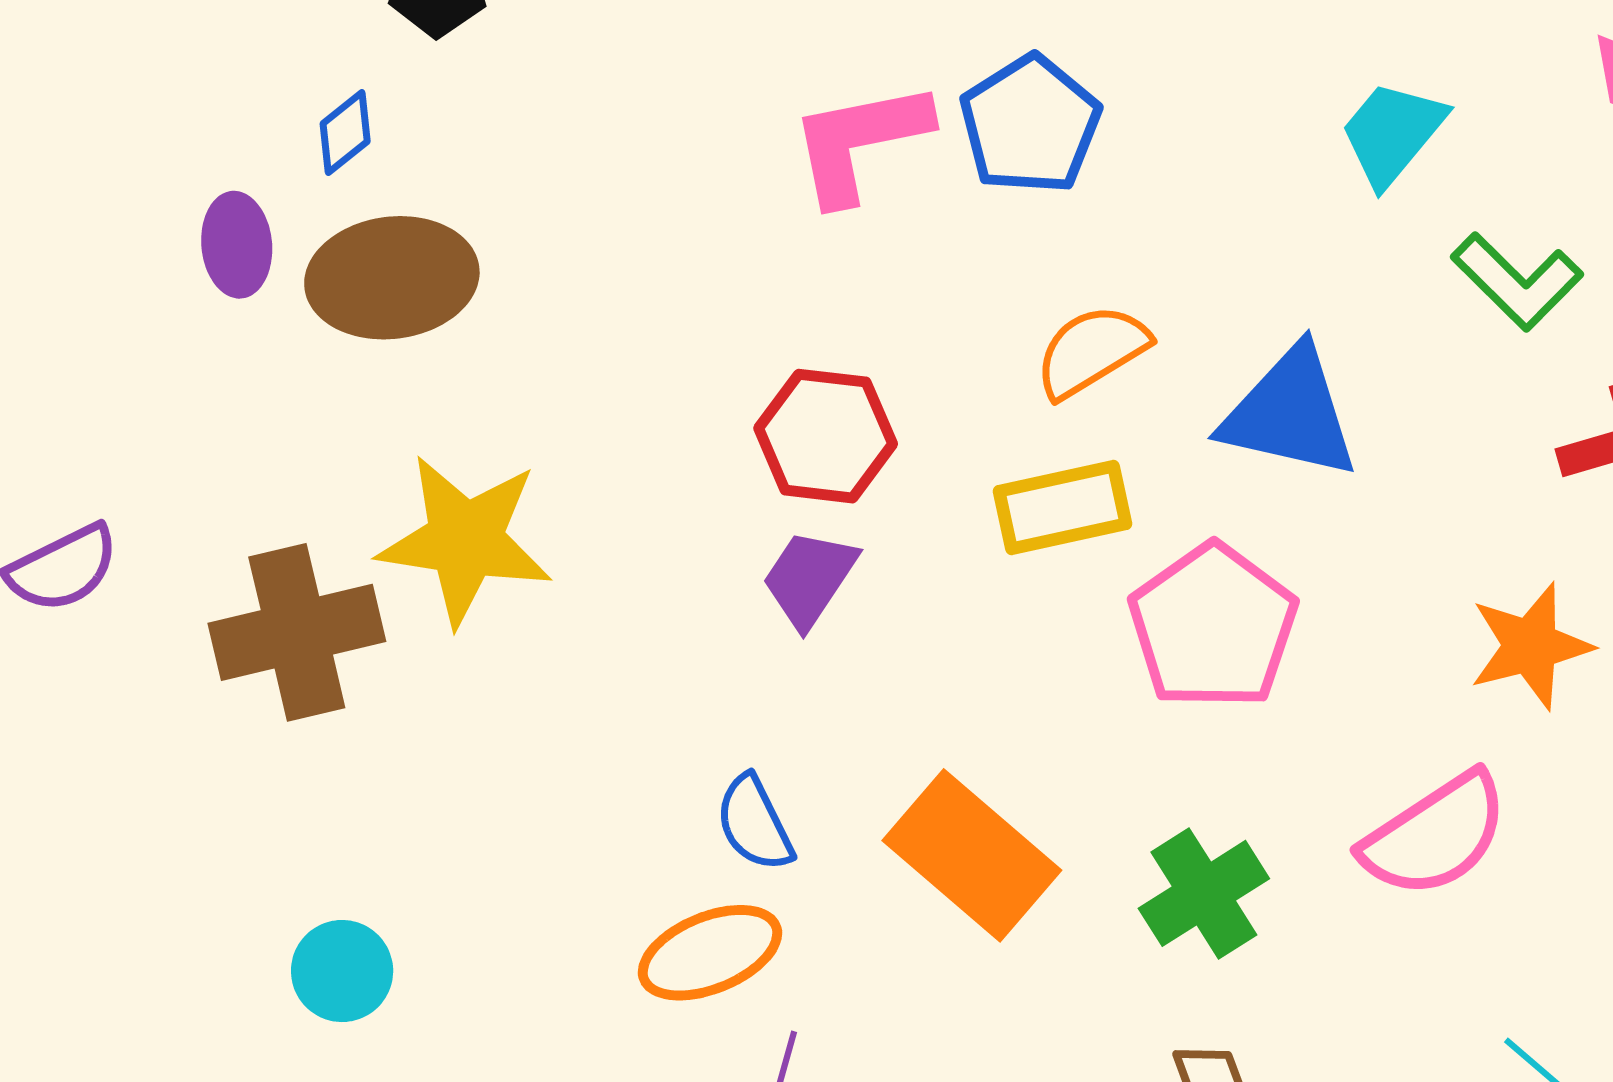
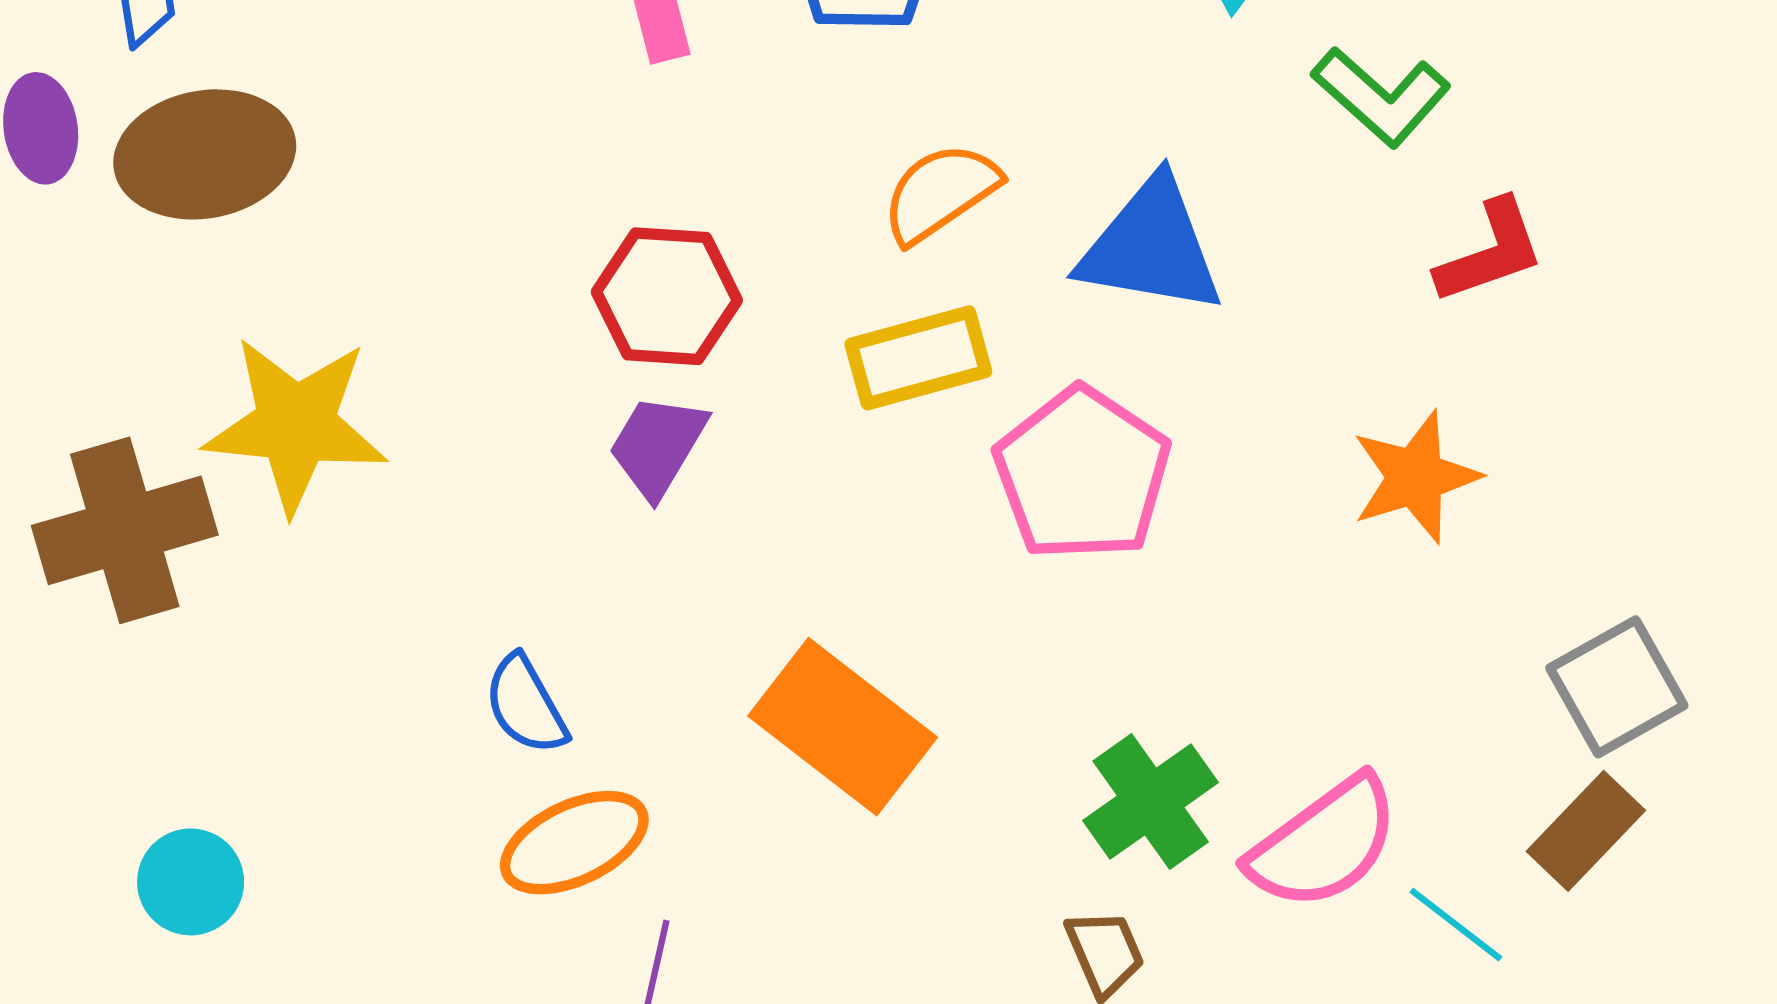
blue semicircle: (754, 823) -> (526, 705), moved
pink semicircle: (1435, 835) -> (1324, 843), moved
green cross: (1204, 893) -> (1151, 801), moved

